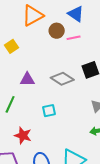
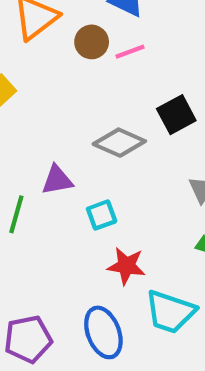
purple triangle: (27, 79) -> (57, 180), moved
red star: (23, 135) -> (126, 266), moved

